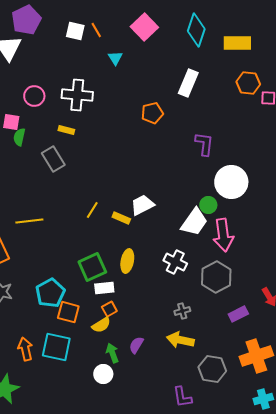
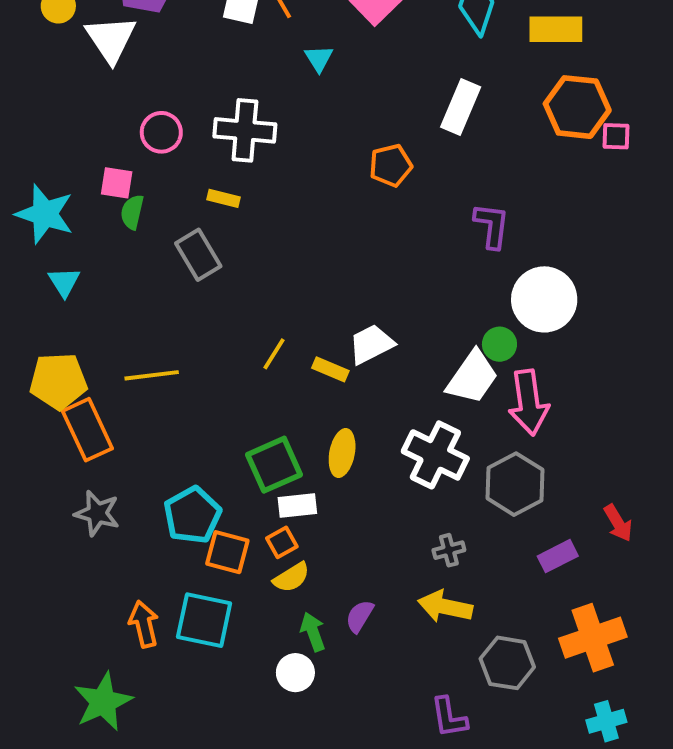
orange hexagon: (248, 83) -> (577, 107), size x1.4
white cross: (175, 262) -> (435, 455), size x1.4
orange square: (109, 309) -> (282, 542), moved

